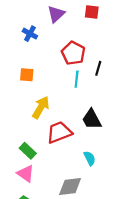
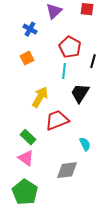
orange square: (27, 75) -> (27, 58), moved, turned -32
cyan line: (77, 79) -> (64, 71), moved
black trapezoid: (92, 119) -> (80, 93), moved, turned 60

